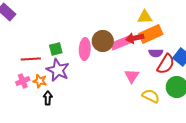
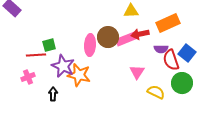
yellow triangle: (145, 17) -> (131, 11), moved
orange rectangle: (151, 34) -> (168, 23), moved
green square: (56, 49) -> (49, 45), moved
red semicircle: (166, 64) -> (171, 60), turned 130
orange star: (40, 81) -> (79, 75), moved, size x1.6

